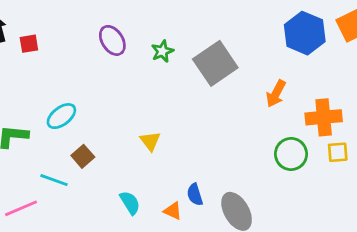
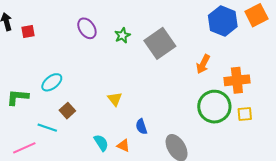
yellow square: (338, 152) -> (245, 114), moved
green circle: (291, 154) -> (214, 107), size x1.4
blue semicircle: (195, 195) -> (141, 127), moved
orange triangle: (173, 211) -> (123, 146), moved

